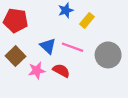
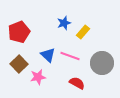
red pentagon: (16, 20) -> (19, 32), turned -30
red semicircle: (61, 71) -> (77, 83), moved

